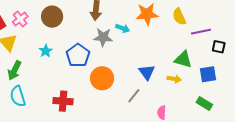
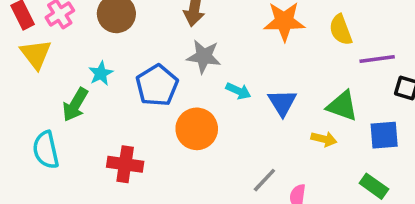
cyan arrow: (123, 28) -> (238, 91), moved
green arrow: (15, 70) -> (75, 105), moved
blue triangle: (147, 72) -> (282, 103), moved
gray line: (134, 96) -> (264, 180), moved

